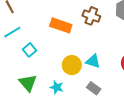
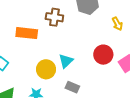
cyan triangle: (93, 61) -> (66, 61), turned -49

